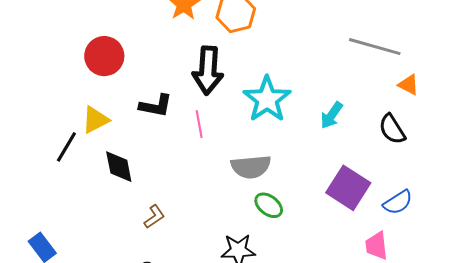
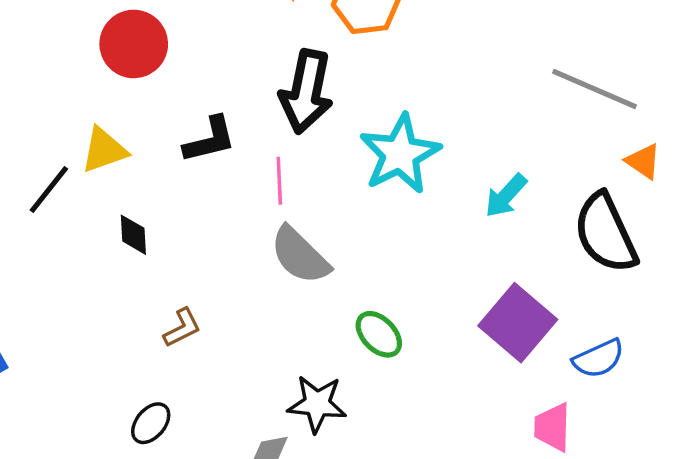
black L-shape: (156, 106) -> (210, 140), turned -32
black semicircle: (392, 129) -> (605, 233), size x1.5
black diamond: (119, 167) -> (133, 235), size x0.7
gray semicircle: (251, 167) -> (300, 255), moved, turned 42

